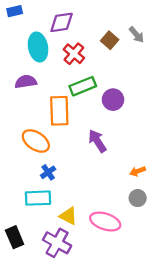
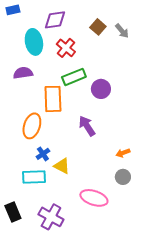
brown square: (110, 40) -> (98, 27), moved
orange ellipse: (36, 141) -> (32, 126), turned 75
yellow triangle: (68, 216) -> (62, 166), moved

